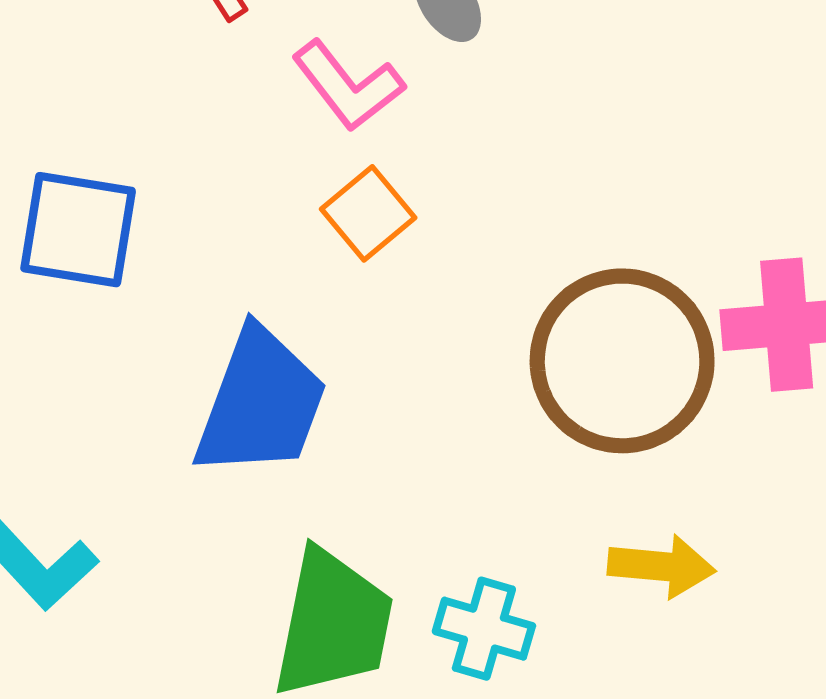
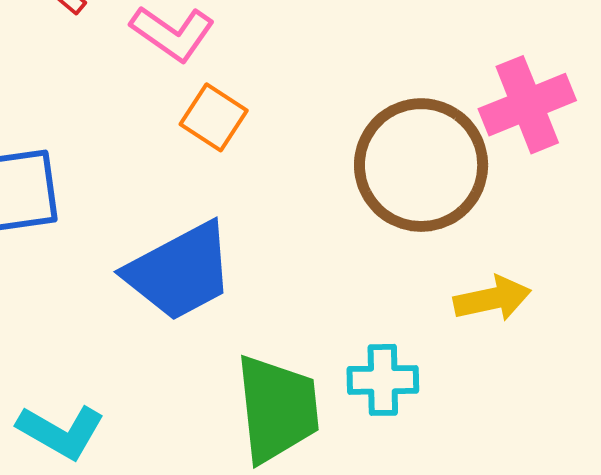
blue trapezoid: (261, 403) -> (180, 272), turned 59

